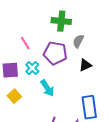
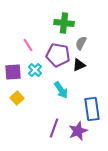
black triangle: (85, 65) -> (79, 65), moved
cyan arrow: (47, 88) -> (61, 90), moved

